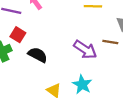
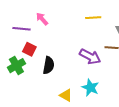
black semicircle: (38, 55) -> (49, 65), turned 78

